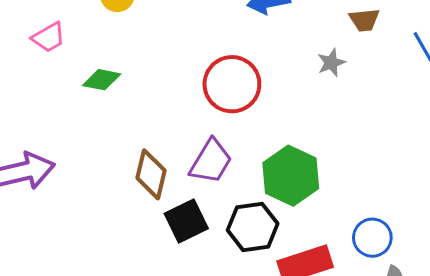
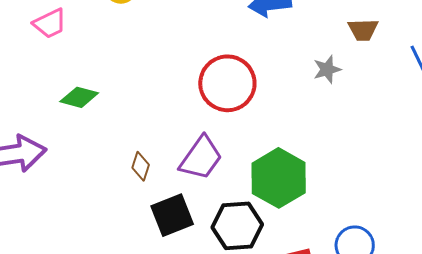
green diamond: (102, 80) -> (79, 97), moved
brown diamond: (151, 174) -> (141, 166), size x0.6

